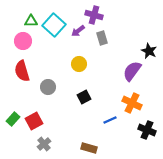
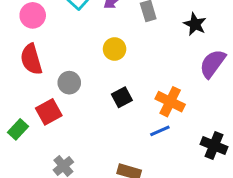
black star: (149, 51) -> (195, 24), moved
purple semicircle: (132, 71) -> (213, 64), moved
orange cross: (132, 103) -> (170, 102), moved
red square: (34, 121) -> (49, 112), moved

